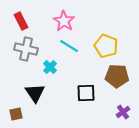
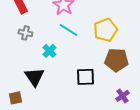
yellow pentagon: (106, 46) -> (105, 30), turned 30
gray cross: (26, 49) -> (25, 33), size x0.6

